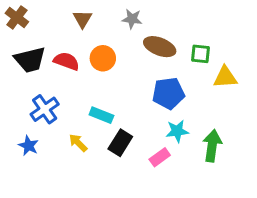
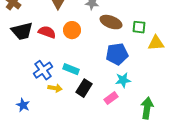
blue cross: (45, 109) -> (43, 70), moved
yellow arrow: (78, 143) -> (55, 88), turned 144
blue star: (29, 146) -> (23, 105), moved
green arrow: (212, 146) -> (147, 108), moved

